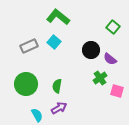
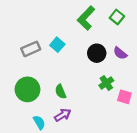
green L-shape: (58, 17) -> (86, 18), moved, turned -85
green square: (113, 27) -> (117, 17), moved
purple semicircle: (110, 59) -> (120, 53), moved
green semicircle: (57, 86) -> (61, 92), turned -32

